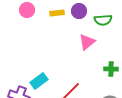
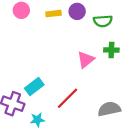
pink triangle: (87, 42) -> (86, 60), moved
green cross: (111, 69) -> (111, 50), moved

